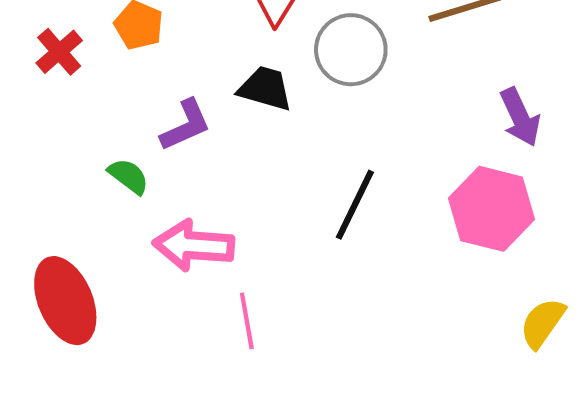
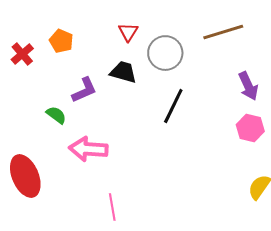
black line: (355, 205) -> (173, 106), moved
pink hexagon: (492, 209) -> (250, 128), moved, size x0.7
pink line: (247, 321) -> (112, 207), moved

